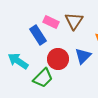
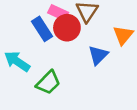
red circle: (58, 59) -> (67, 28), moved

